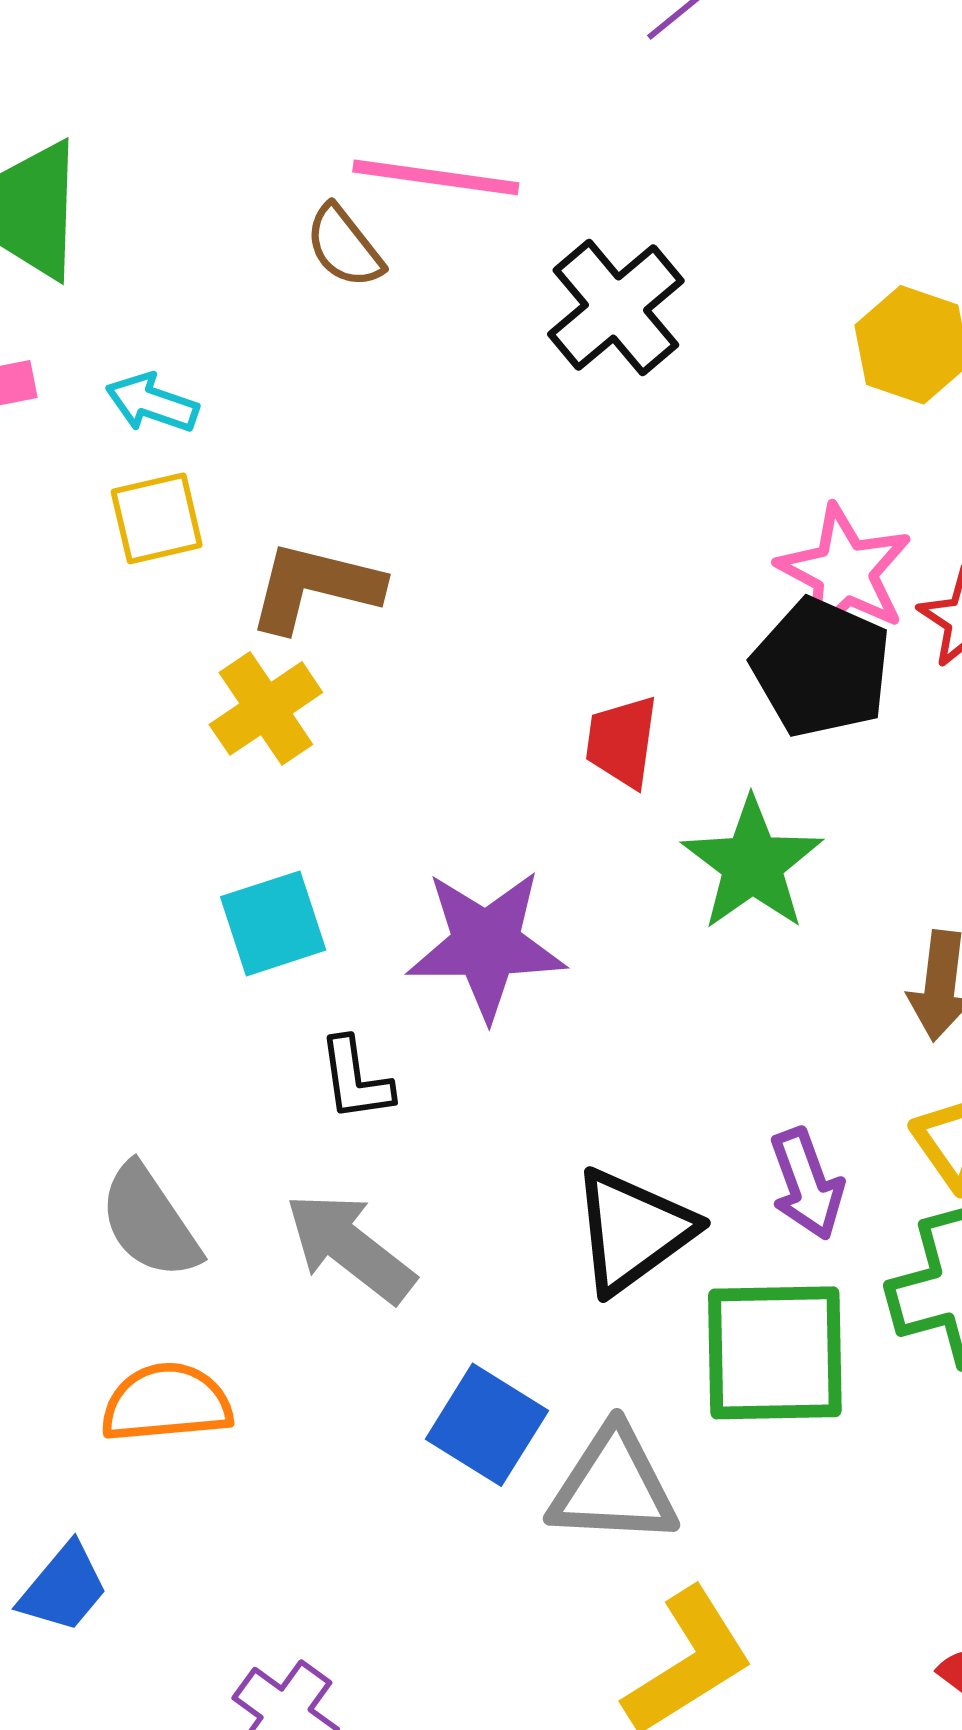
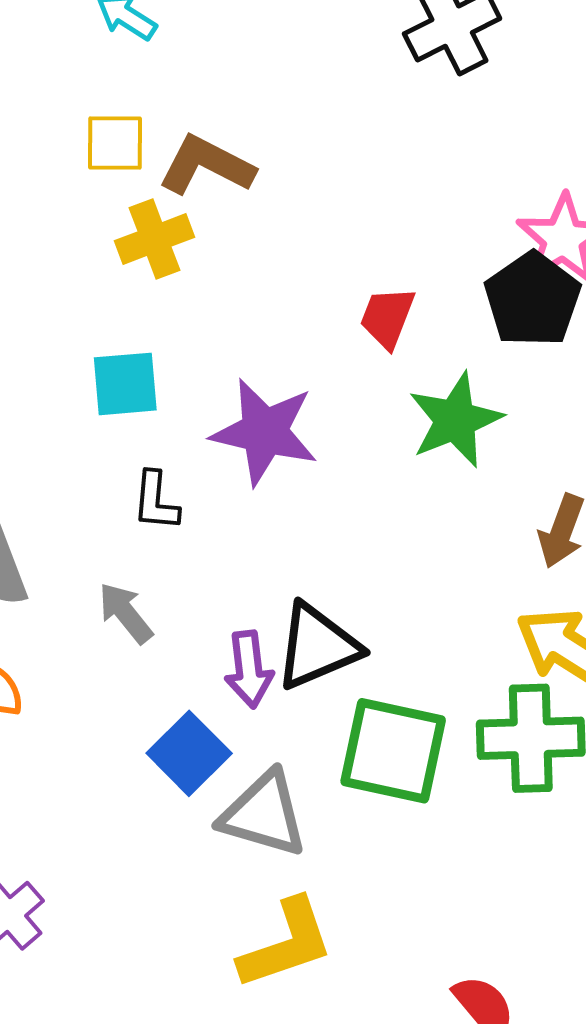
yellow square: (157, 518) -> (115, 143), moved
purple arrow: (807, 1184) -> (249, 669), moved
gray arrow: (350, 1247) -> (125, 613), size x0.7

